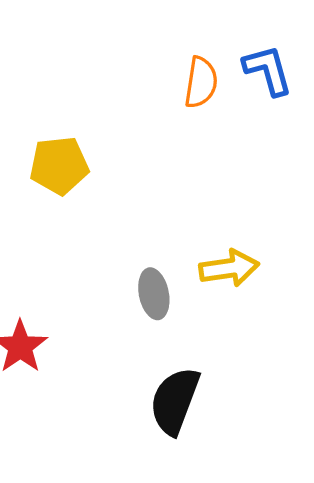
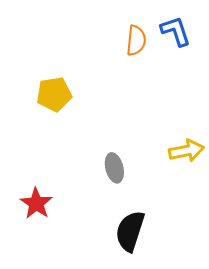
yellow arrow: (229, 268) -> (186, 151), moved

